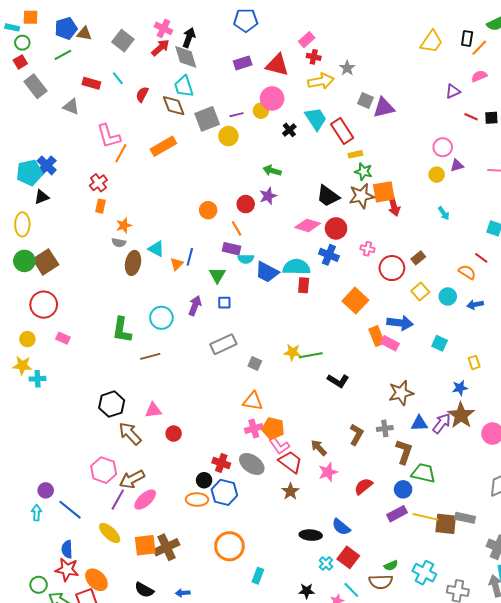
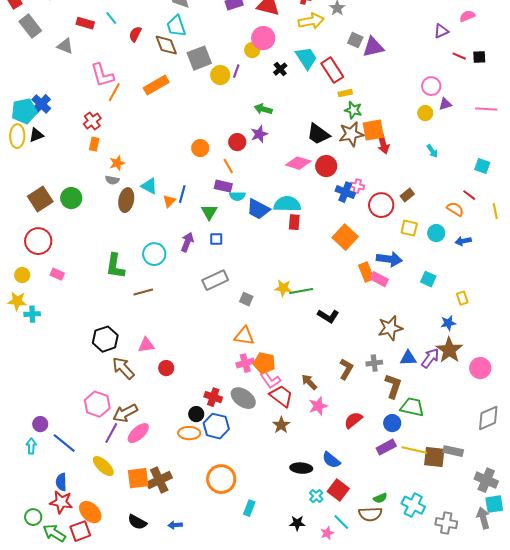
purple line: (237, 115) -> (236, 71), moved, turned -56
yellow ellipse: (22, 224) -> (17, 136), moved
blue cross: (329, 255) -> (345, 192), moved
green circle: (24, 261) -> (71, 198), moved
yellow square: (420, 291) -> (409, 228), turned -36

